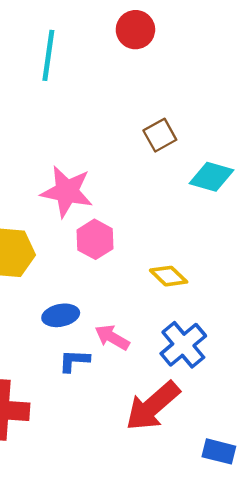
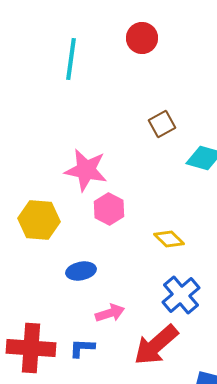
pink arrow: (112, 337) -> (110, 313), moved, turned 132
blue L-shape: (74, 361) -> (82, 348), moved

